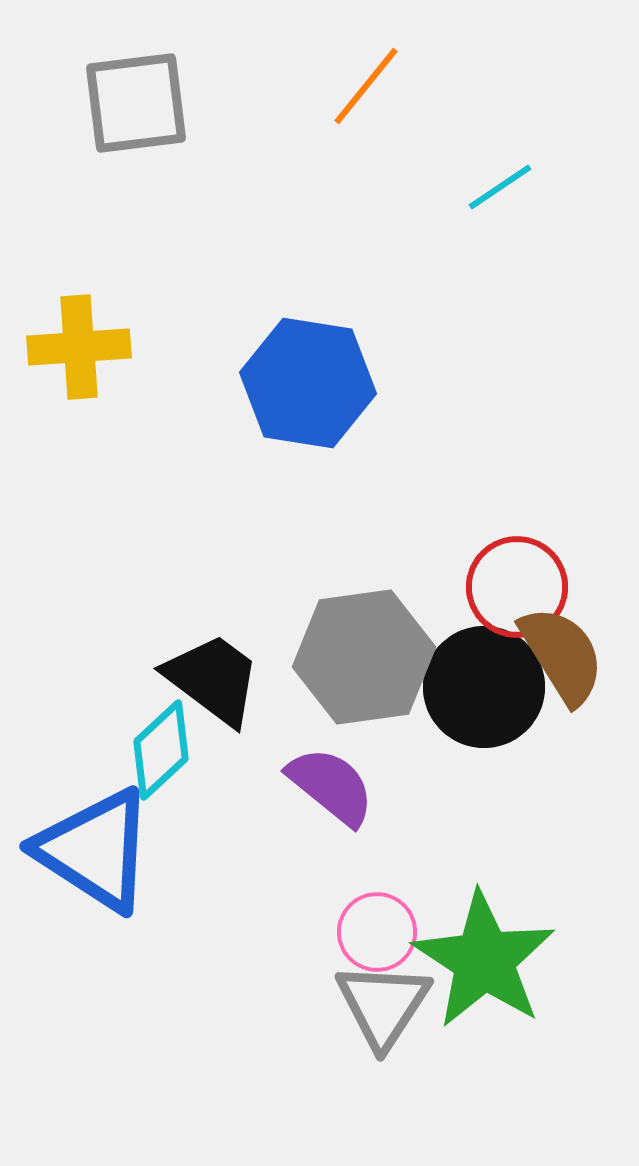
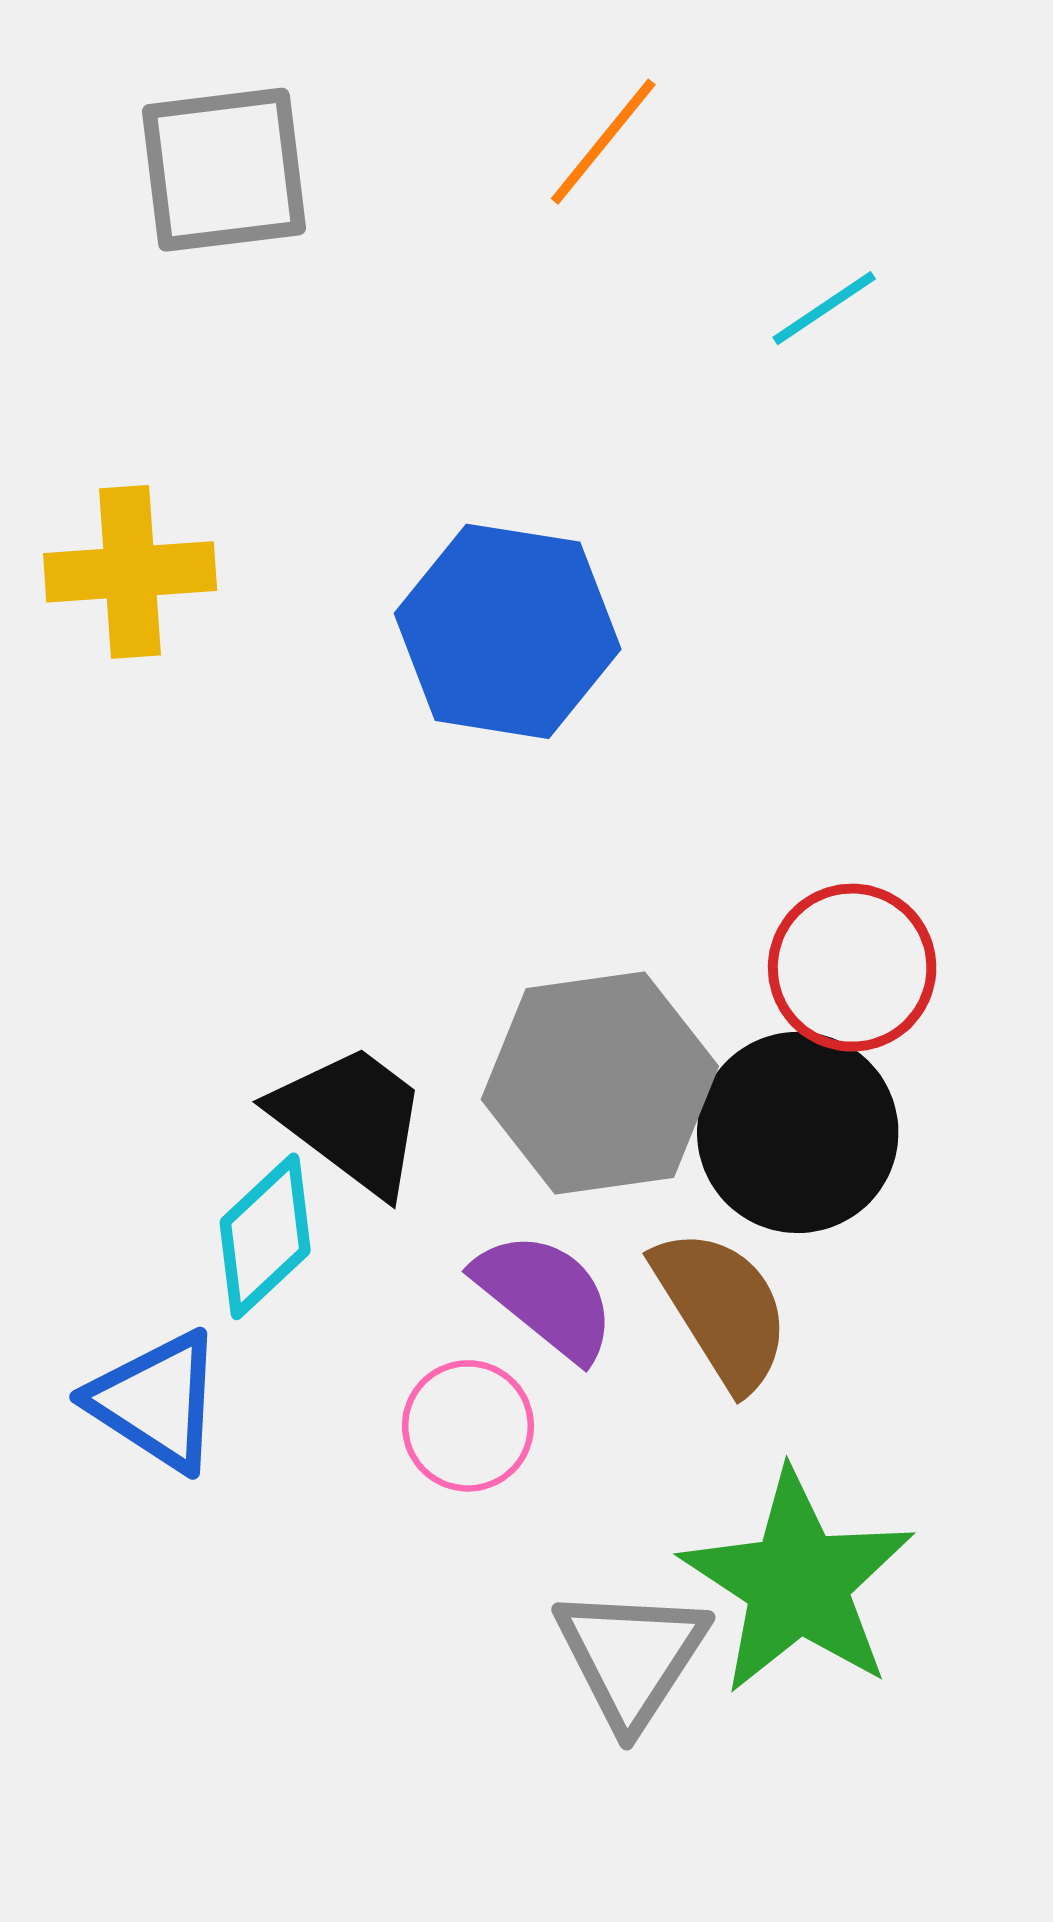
brown semicircle: (562, 655) -> (722, 1309), moved
blue triangle: (95, 850) -> (156, 1401), size x0.7
pink circle: (377, 932) -> (468, 1426), moved

